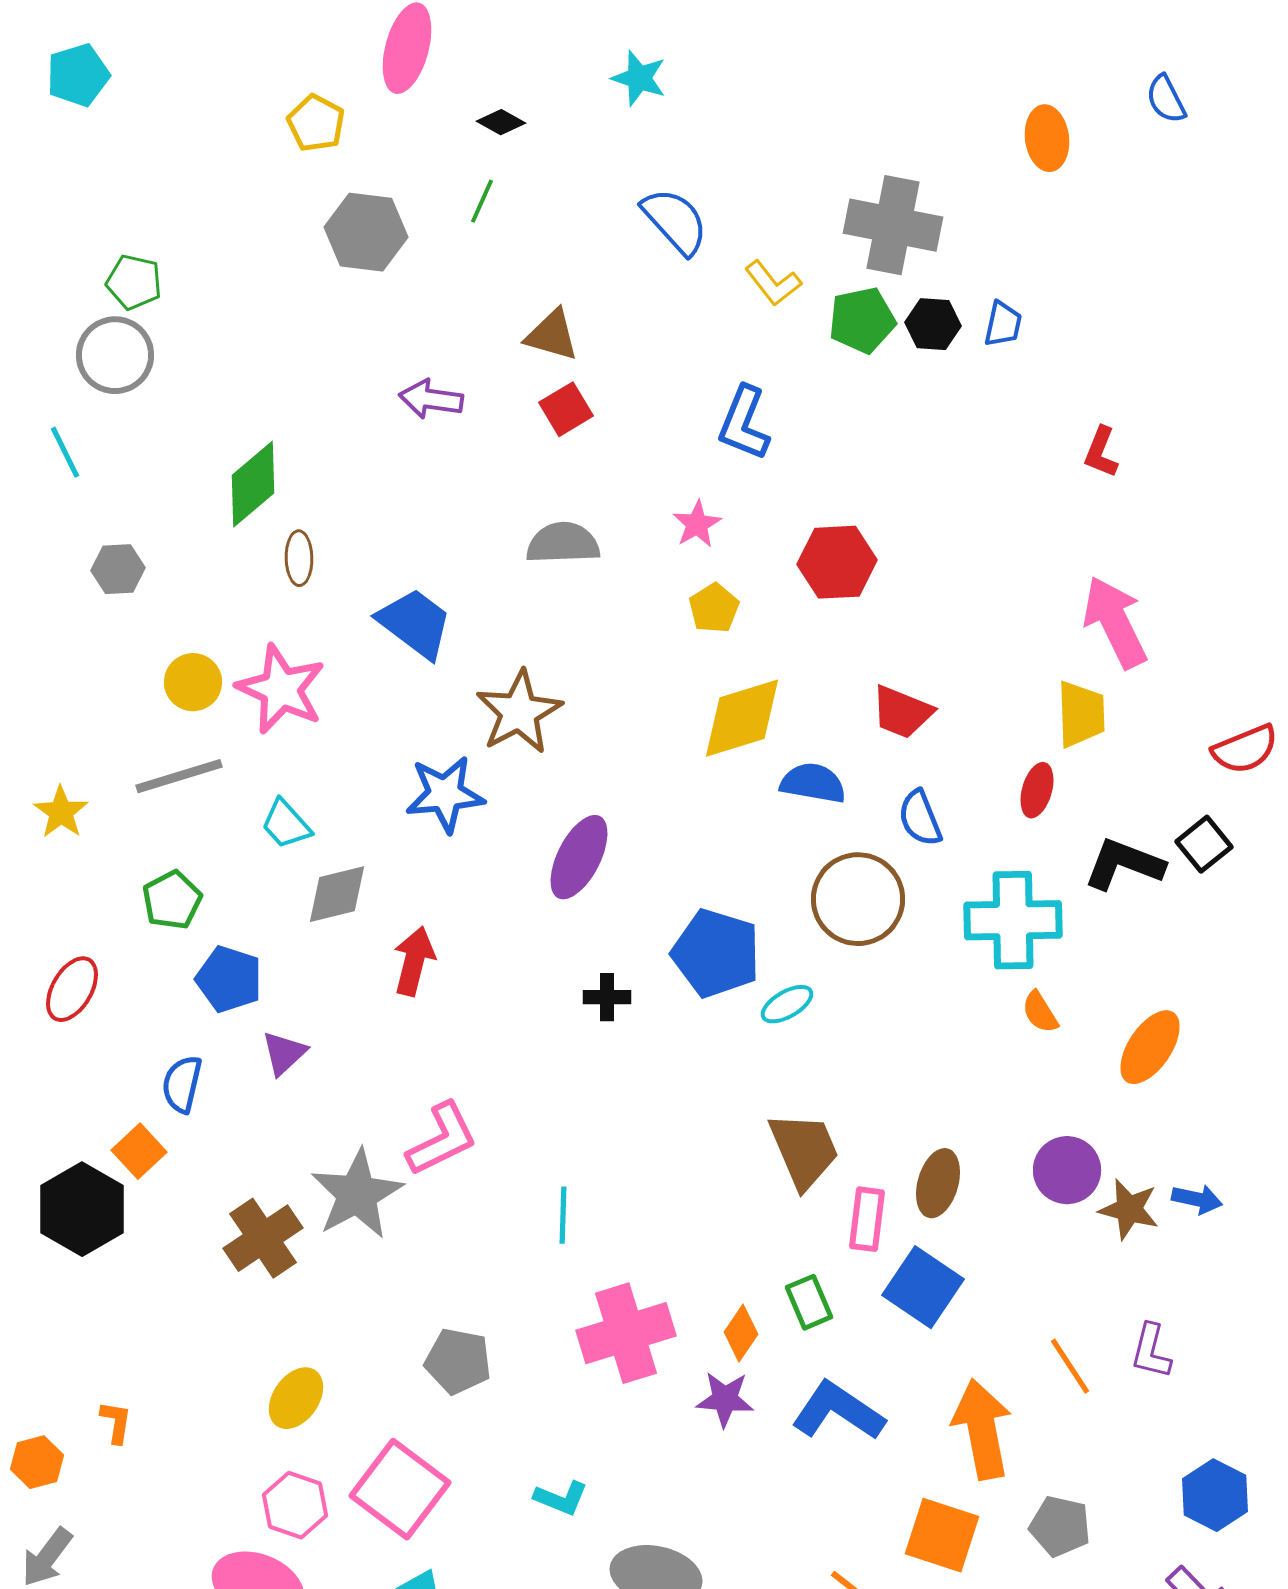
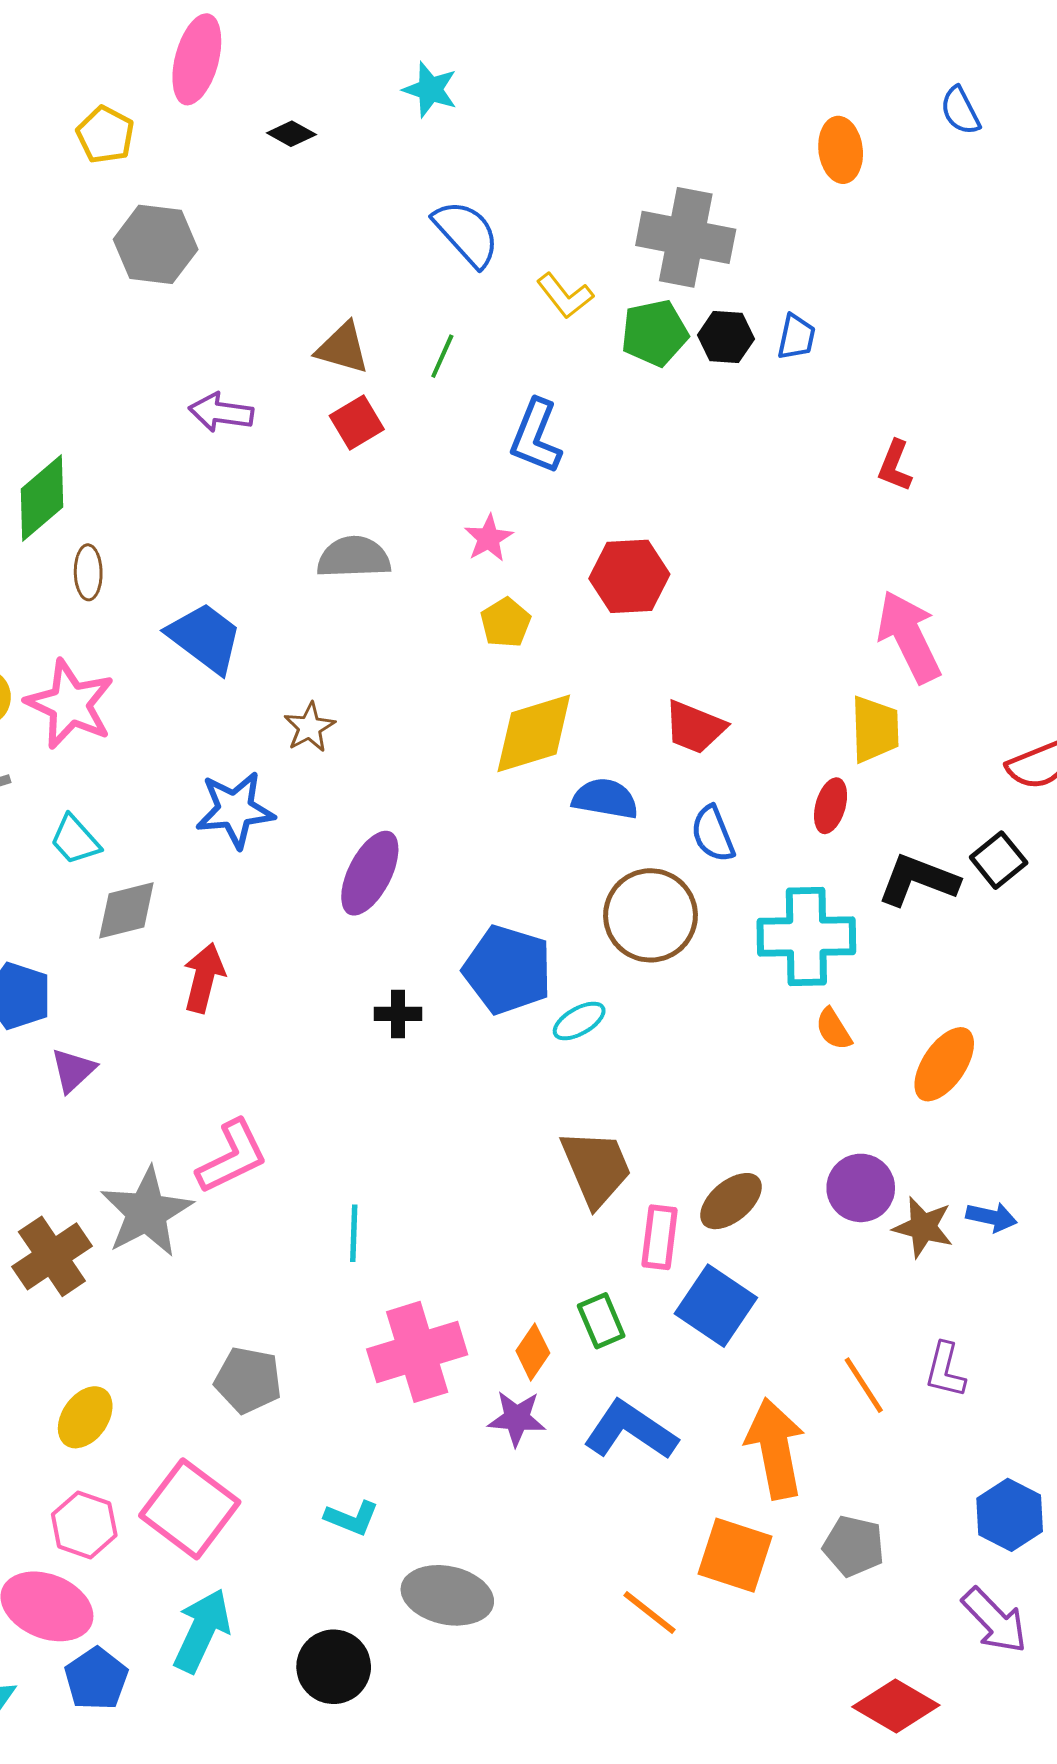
green line: (482, 201) -> (442, 356), moved
brown star: (519, 712) -> (309, 727), size x0.6
brown ellipse: (938, 1183) -> (731, 1201), turned 34

